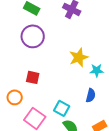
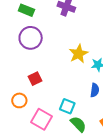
red square: (33, 77) -> (35, 79), turned -32

